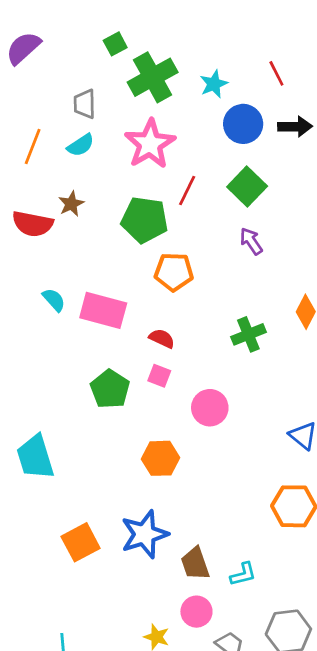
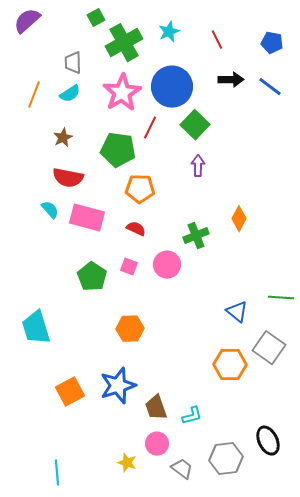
cyan star: (214, 84) -> (169, 32), moved
blue circle: (243, 124) -> (172, 87), moved, size x1.4
red semicircle: (33, 224) -> (68, 178), moved
purple arrow: (251, 241) -> (198, 166), turned 35
red semicircle: (162, 338) -> (136, 229), moved
pink circle: (210, 408) -> (167, 265), moved

